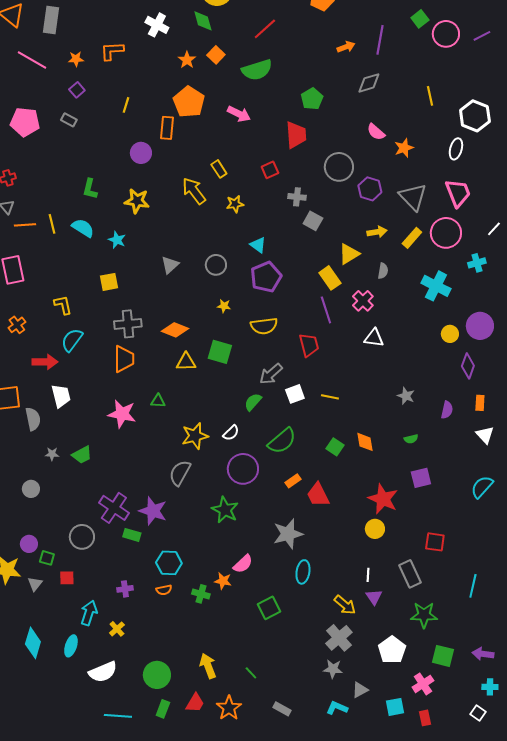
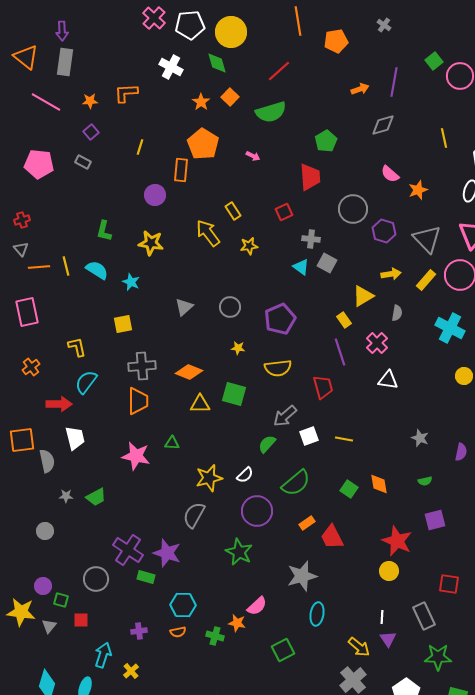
pink arrow: (239, 114) -> (253, 156), size x0.6
cyan triangle: (258, 245) -> (301, 267), moved
yellow rectangle: (330, 278) -> (344, 320), size x0.7

